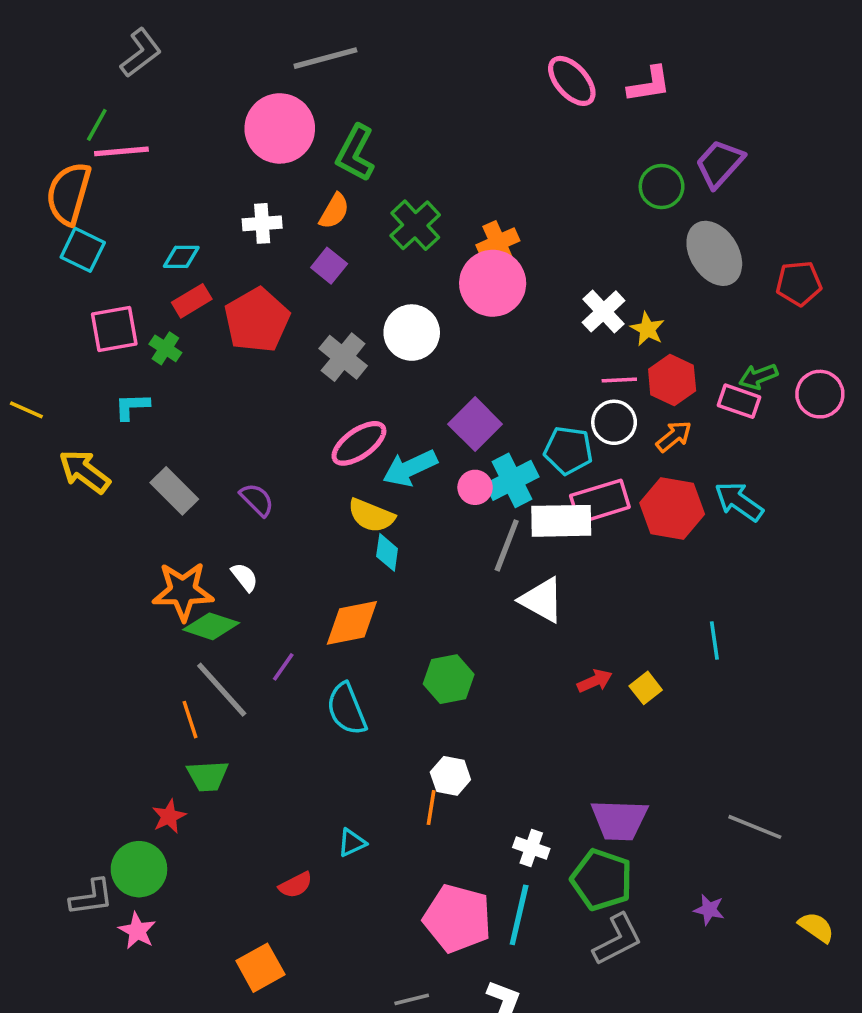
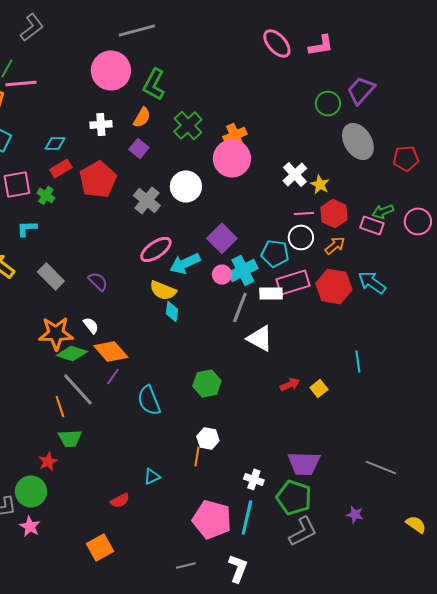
white rectangle: (561, 521) -> (271, 293), size x0.7
orange diamond: (352, 623) -> (111, 351), moved, turned 60

